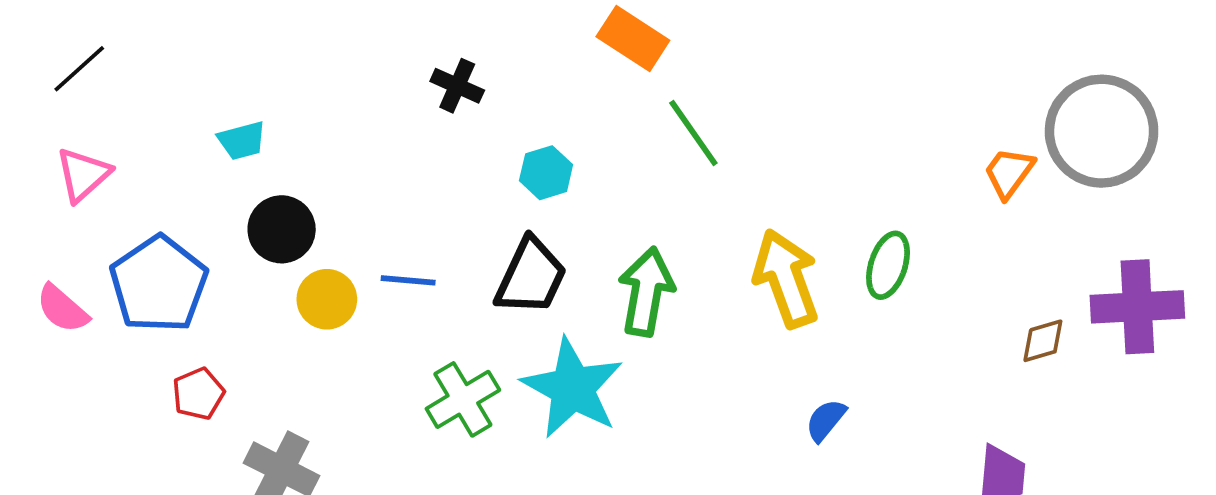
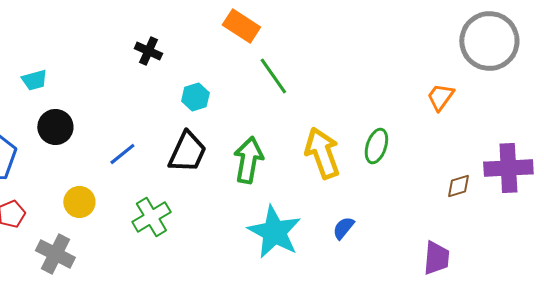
gray circle: (1102, 131) -> (489, 41), moved
blue line: (408, 280) -> (122, 154), turned -44
yellow circle: (327, 299) -> (79, 202), moved
cyan star: (572, 388) -> (274, 232), moved

